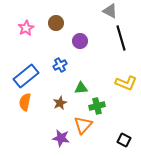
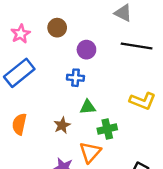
black line: (121, 38) -> (137, 46), turned -65
blue cross: (60, 65) -> (75, 78), moved, turned 32
blue rectangle: (26, 76) -> (19, 73), moved

